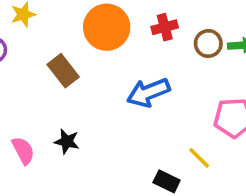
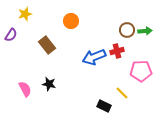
orange circle: (107, 27) -> (71, 21), size x0.6
red cross: (165, 27) -> (117, 51), moved

